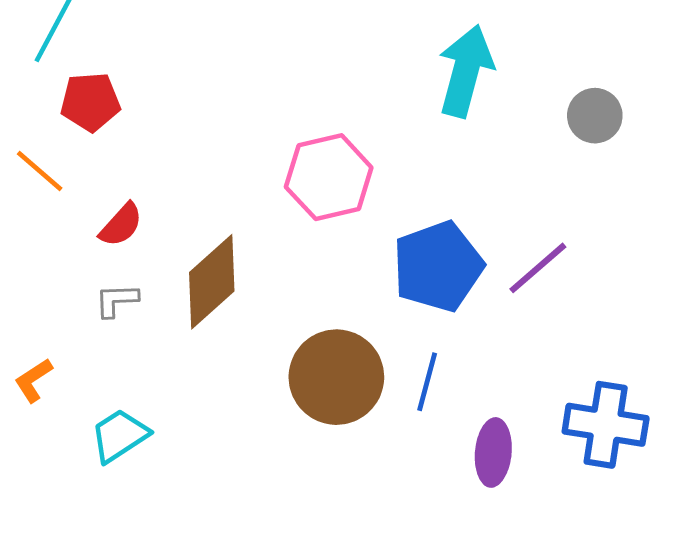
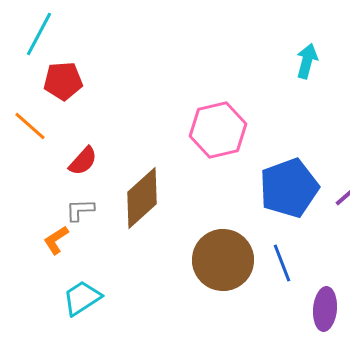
cyan arrow: (466, 71) -> (307, 61), size x0.6
orange L-shape: (33, 380) -> (56, 240), moved
blue line: (427, 382) -> (282, 263), turned -36

